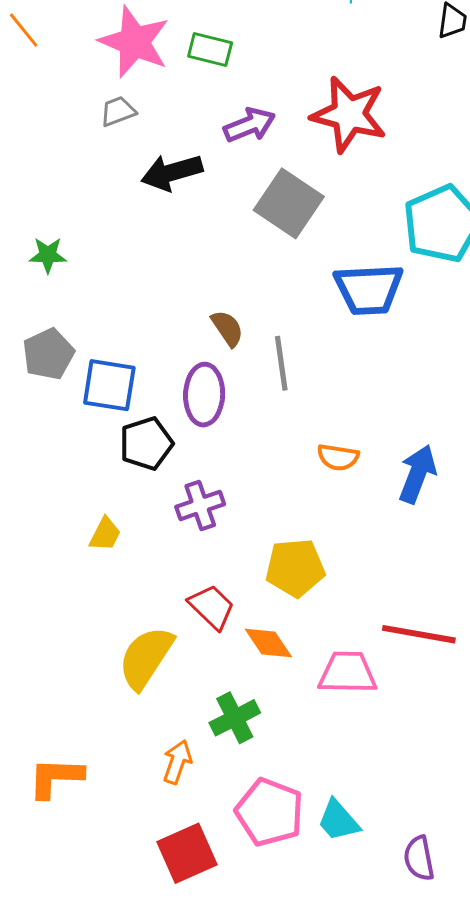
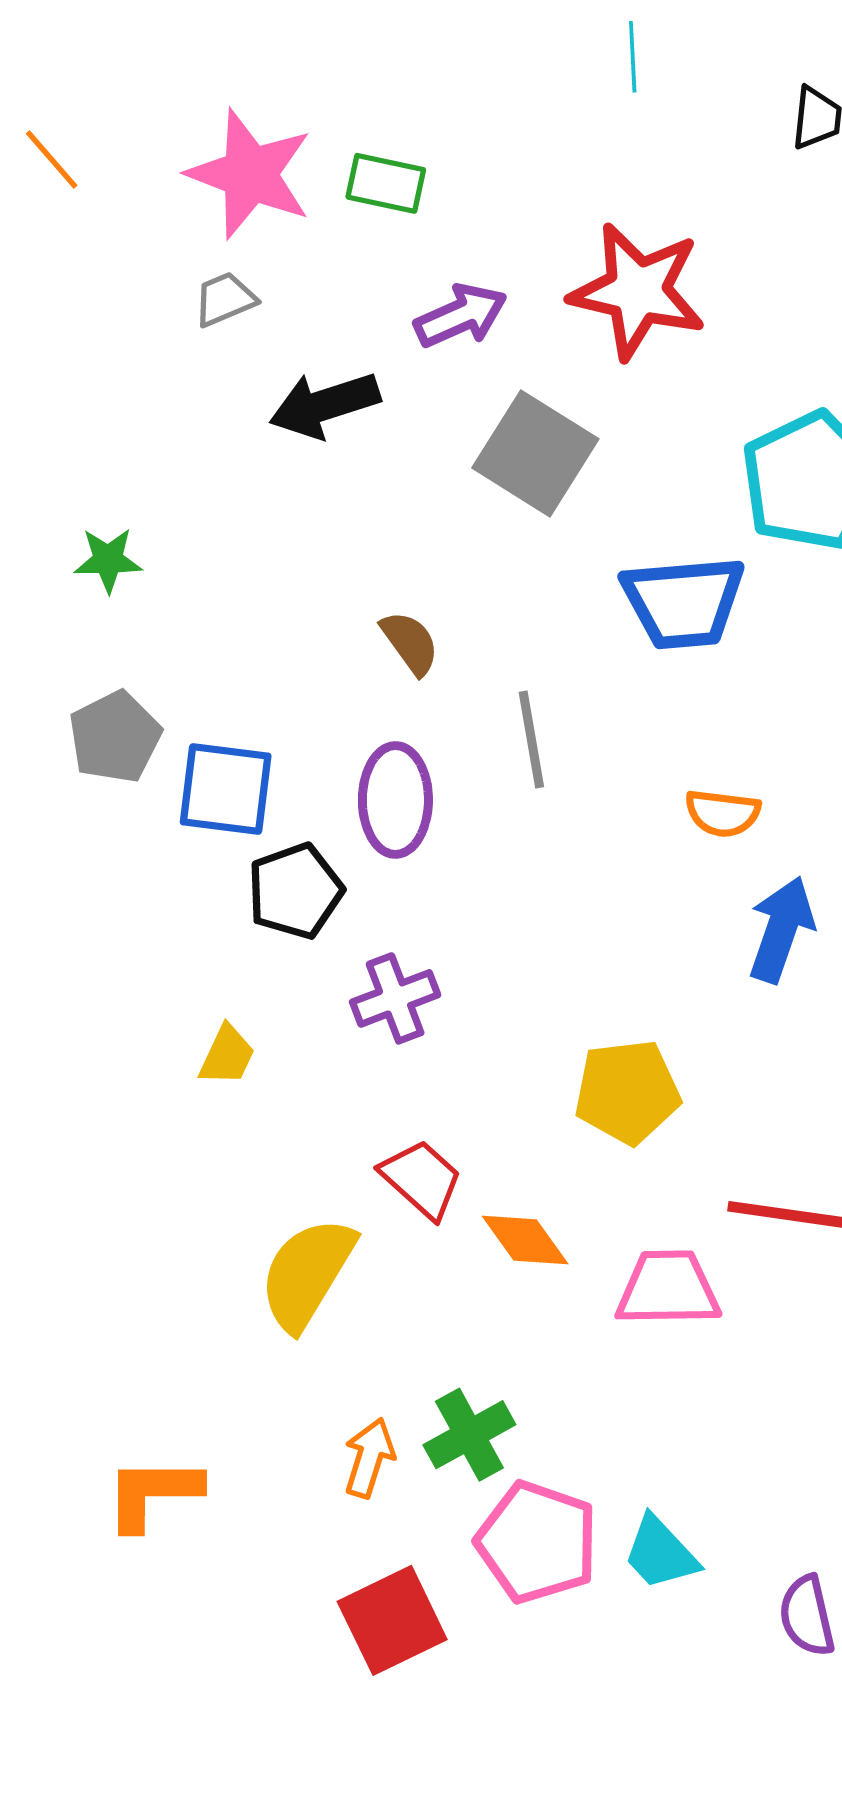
brown semicircle: (227, 328) -> (410, 643), moved
orange semicircle: (338, 457) -> (723, 813), moved
yellow pentagon: (295, 568) -> (627, 1092), moved
green cross: (235, 718) -> (469, 1435), moved

